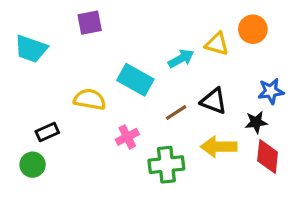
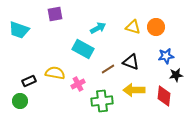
orange circle: (253, 29) -> (156, 27), moved
cyan arrow: (181, 59) -> (98, 28), moved
yellow semicircle: (90, 99) -> (55, 73), moved
black star: (256, 122) -> (176, 75), moved

